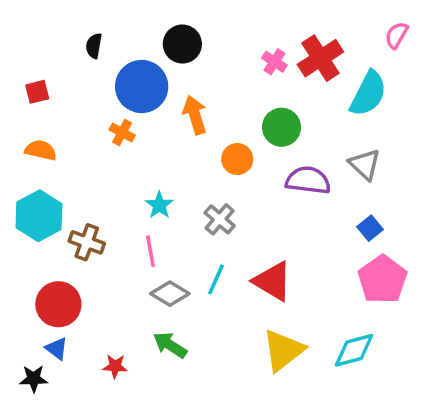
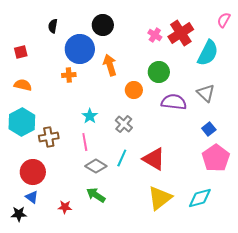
orange cross: (122, 133) -> (69, 75), turned -32
brown cross: (87, 242) -> (49, 137), turned -30

